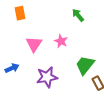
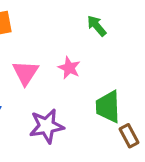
green trapezoid: (85, 65) -> (108, 107), turned -40

